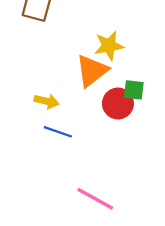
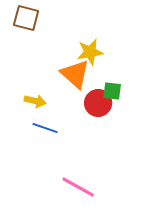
orange triangle: (92, 71) -> (75, 74), turned -40

